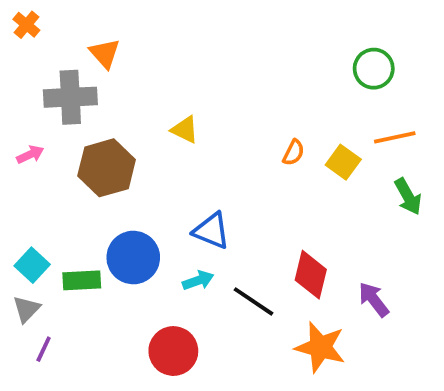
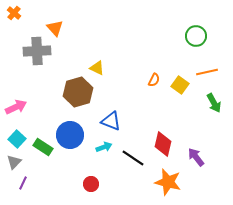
pink arrow: (30, 154) -> (16, 107), moved, size x1.5
brown hexagon: (107, 168) -> (78, 92), moved
green rectangle: (82, 280) -> (43, 147), turned 36
red circle: (173, 351) -> (91, 184), size x0.6

